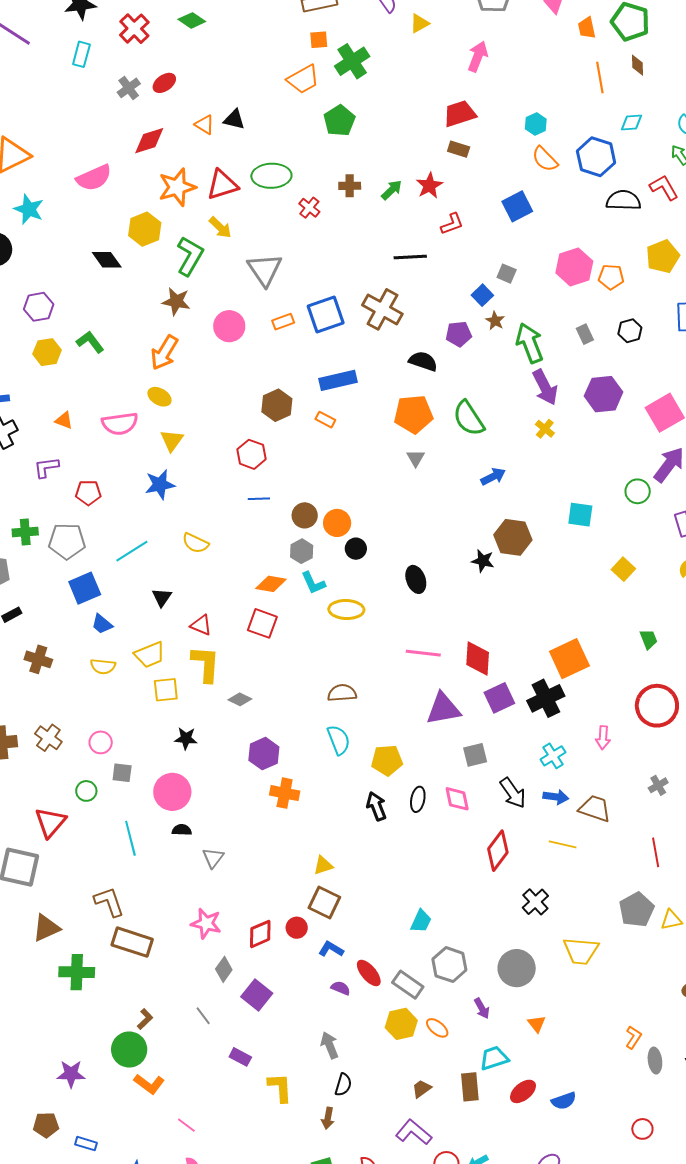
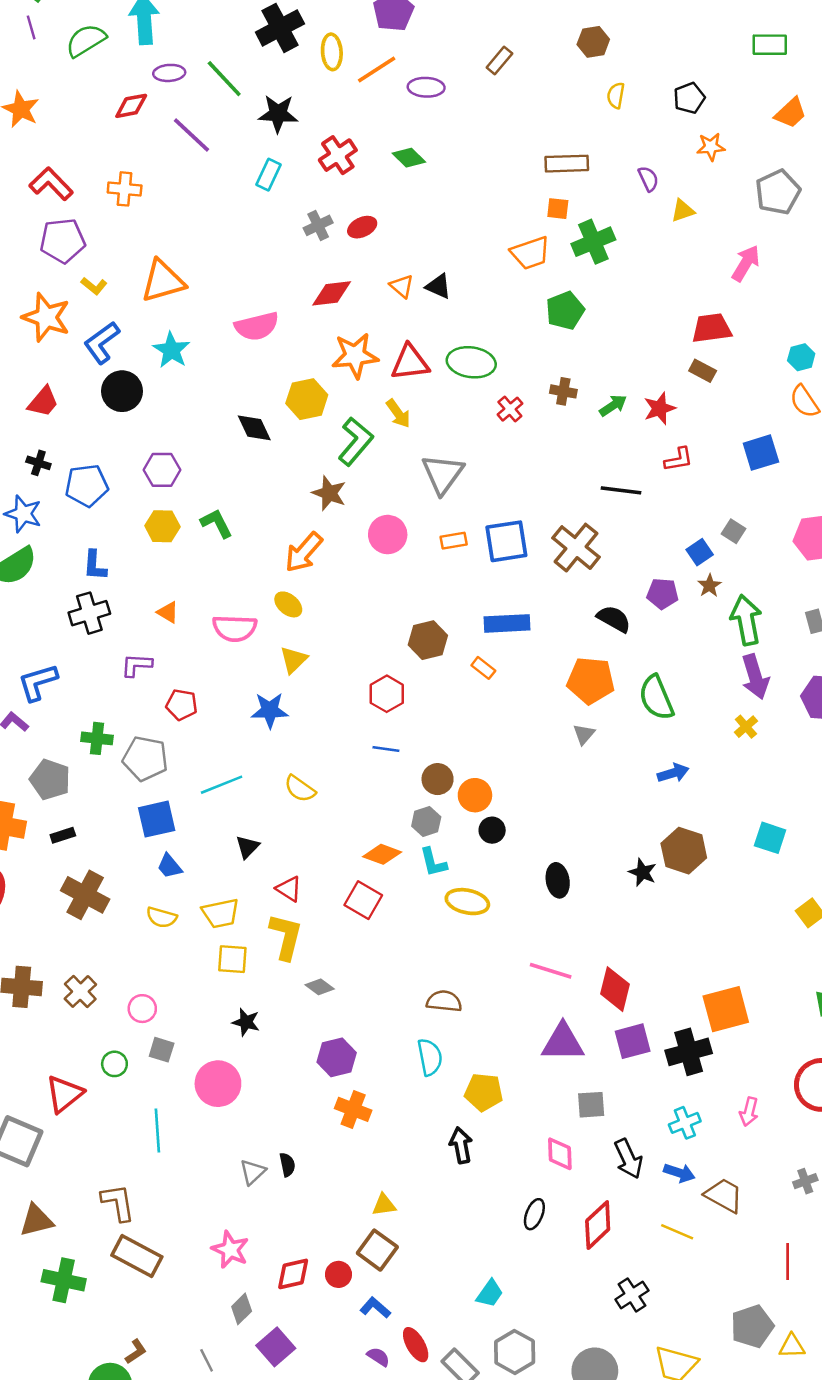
brown cross: (38, 659) -> (85, 895), size x1.4
black ellipse: (418, 799) -> (534, 1214), moved
black semicircle: (182, 830) -> (287, 1165), moved, turned 66

